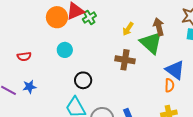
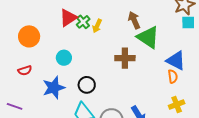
orange circle: (57, 17) -> (29, 36), moved
brown arrow: (159, 27) -> (134, 20), moved
yellow arrow: (128, 29) -> (97, 26), moved
blue star: (29, 87) -> (54, 88), moved, size x1.6

